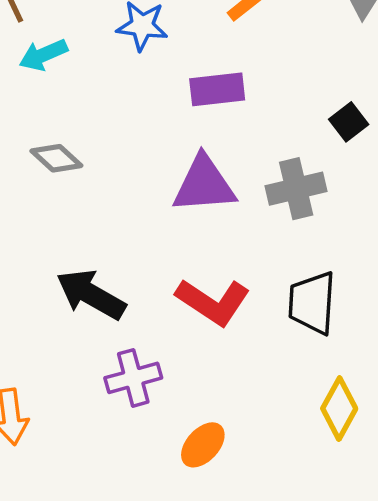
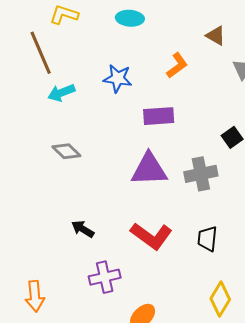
black arrow: (91, 295) -> (83, 229), size x0.6
black trapezoid: (312, 303) -> (207, 239), size x0.7

